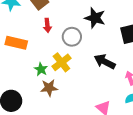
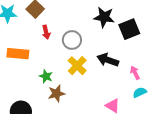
black star: (95, 18) -> (104, 17), moved
yellow cross: (61, 62) -> (77, 66), moved

